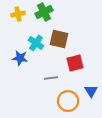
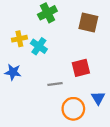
yellow cross: (18, 14) -> (19, 39), moved
brown square: (59, 39) -> (88, 23), moved
blue star: (20, 58) -> (13, 72), moved

